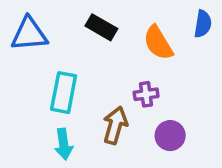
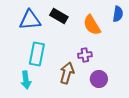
blue triangle: (29, 34) -> (30, 20), moved
cyan arrow: (64, 144) -> (26, 80), moved

